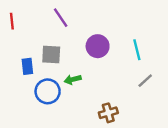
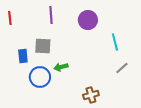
purple line: (61, 18) -> (51, 15), turned 30
purple circle: (98, 46) -> (88, 20), moved

